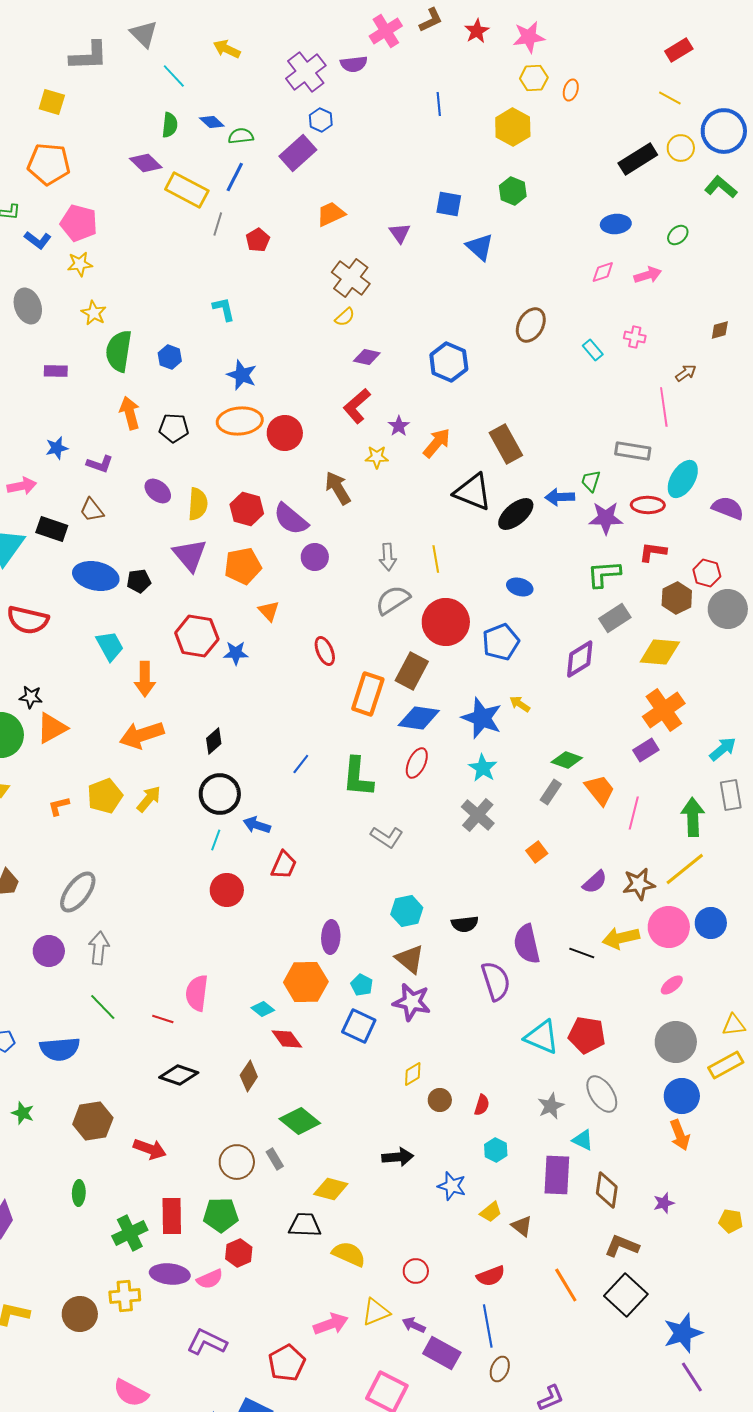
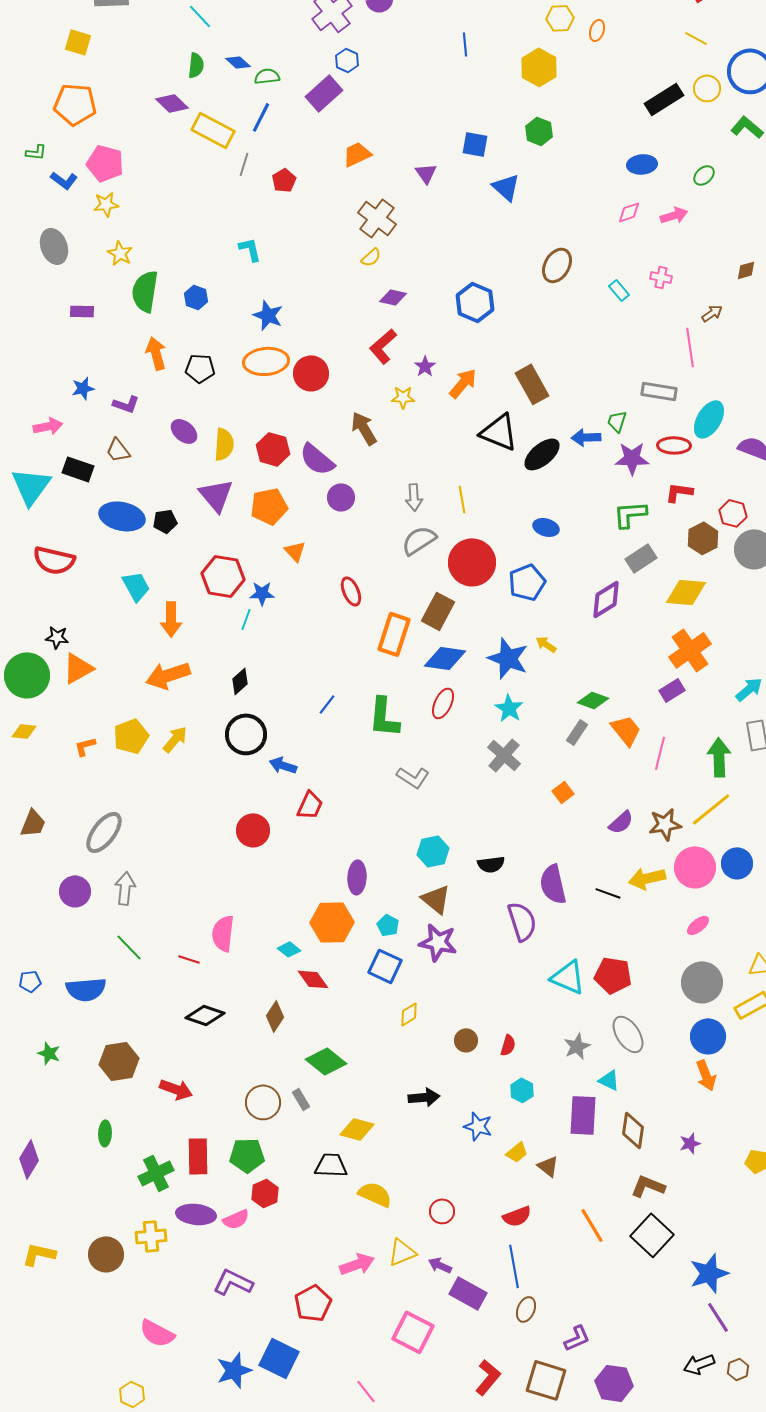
cyan line: (216, 840) -> (246, 619), moved
yellow diamond: (413, 1074) -> (409, 1014), moved

